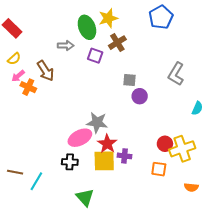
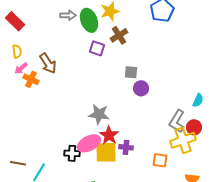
gray arrow: (66, 46) -> (68, 15), moved
yellow semicircle: (14, 59) -> (17, 51), turned -56
gray L-shape: (176, 74) -> (177, 121), moved
pink ellipse: (80, 138) -> (89, 143), moved
red circle: (165, 144) -> (194, 127), moved

